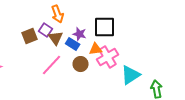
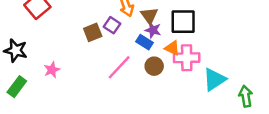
brown triangle: (56, 38) -> (149, 16), moved
orange triangle: (96, 49) -> (172, 48), turned 32
pink cross: (108, 57) -> (187, 58), turned 30

